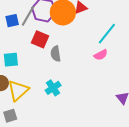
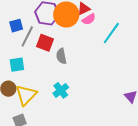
gray line: (28, 16) -> (27, 36), moved
pink semicircle: (101, 55) -> (89, 19), moved

